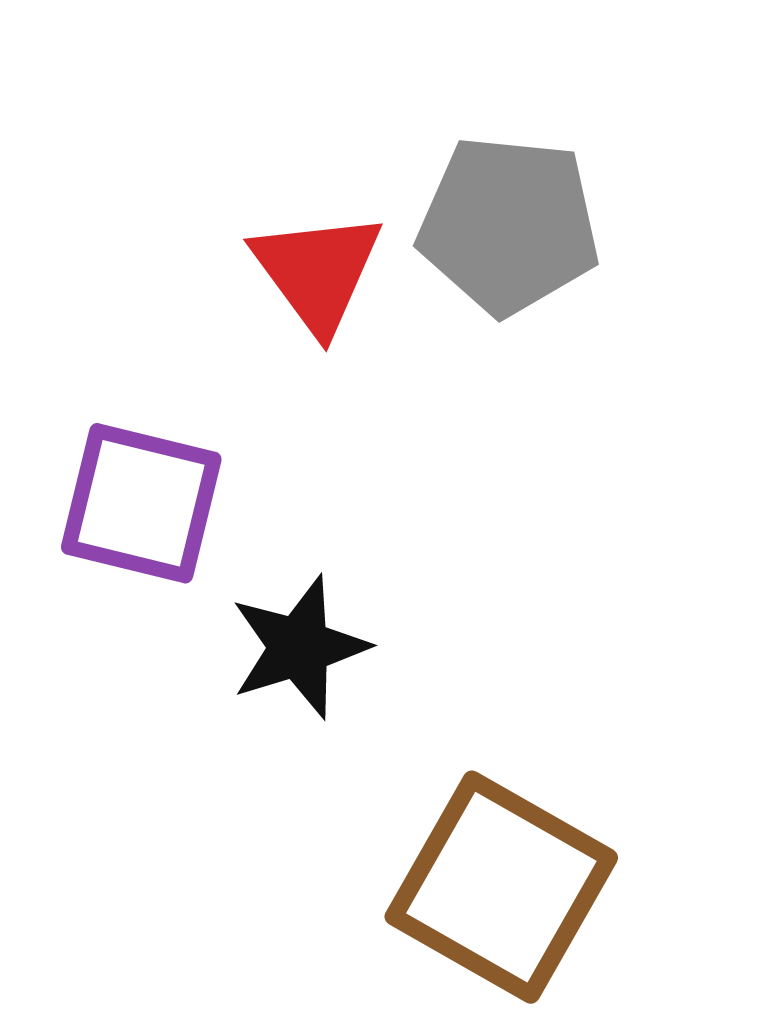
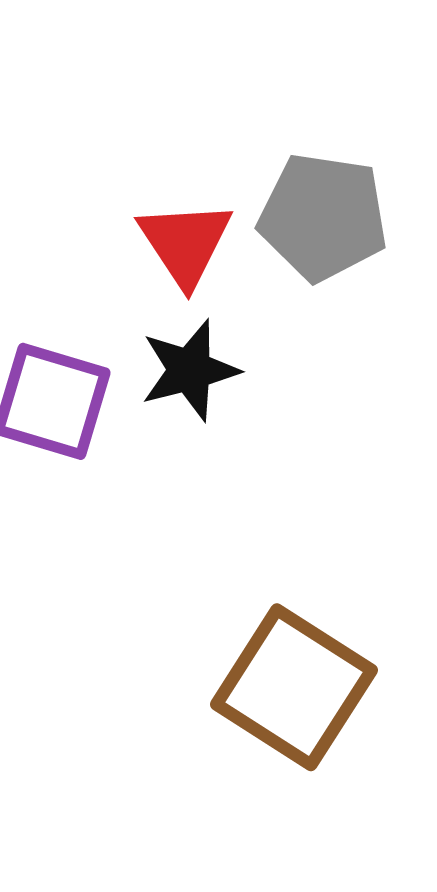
black star: (299, 647) -> (190, 370), moved

